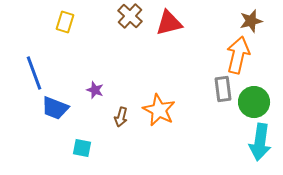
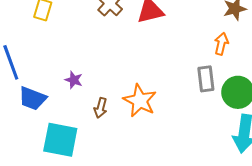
orange arrow: (238, 55) -> (221, 44), size x0.6
cyan square: (82, 148) -> (60, 140), size x1.8

